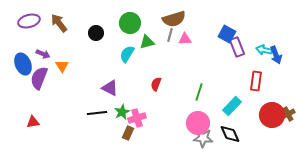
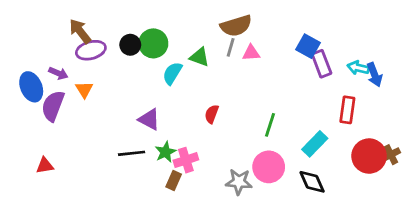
purple ellipse: (29, 21) -> (91, 50), moved
green circle: (130, 23) -> (153, 43), moved
green triangle: (147, 42) -> (199, 57), turned 35
gray star: (203, 138) -> (239, 182), moved

